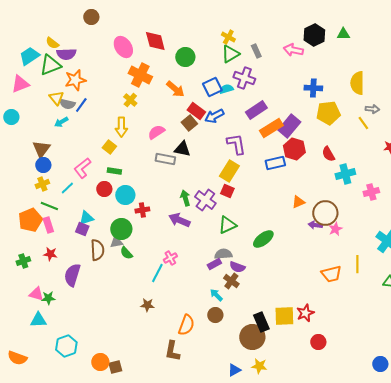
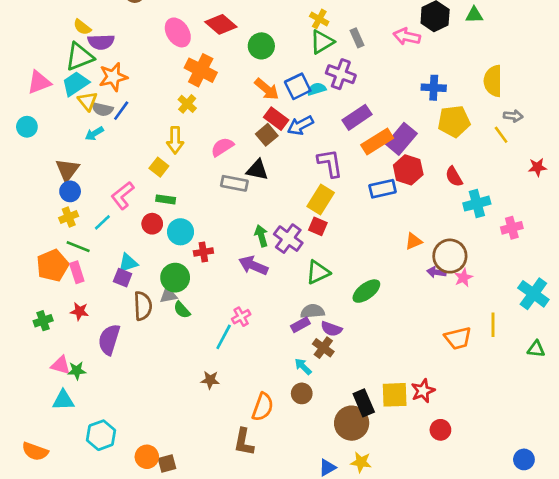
red diamond: (155, 41) -> (221, 24), turned -35
cyan trapezoid: (29, 56) -> (75, 84), moved
orange arrow: (175, 89) -> (267, 89), moved

